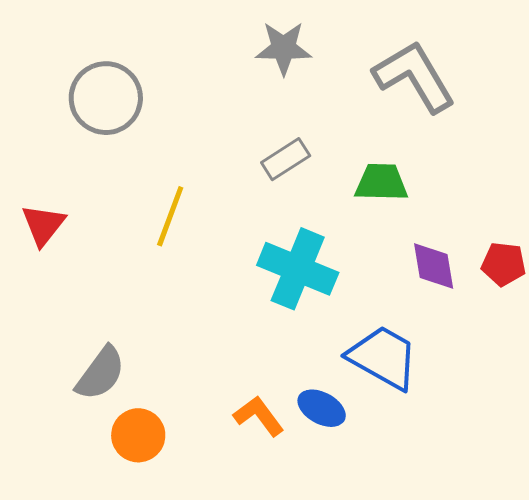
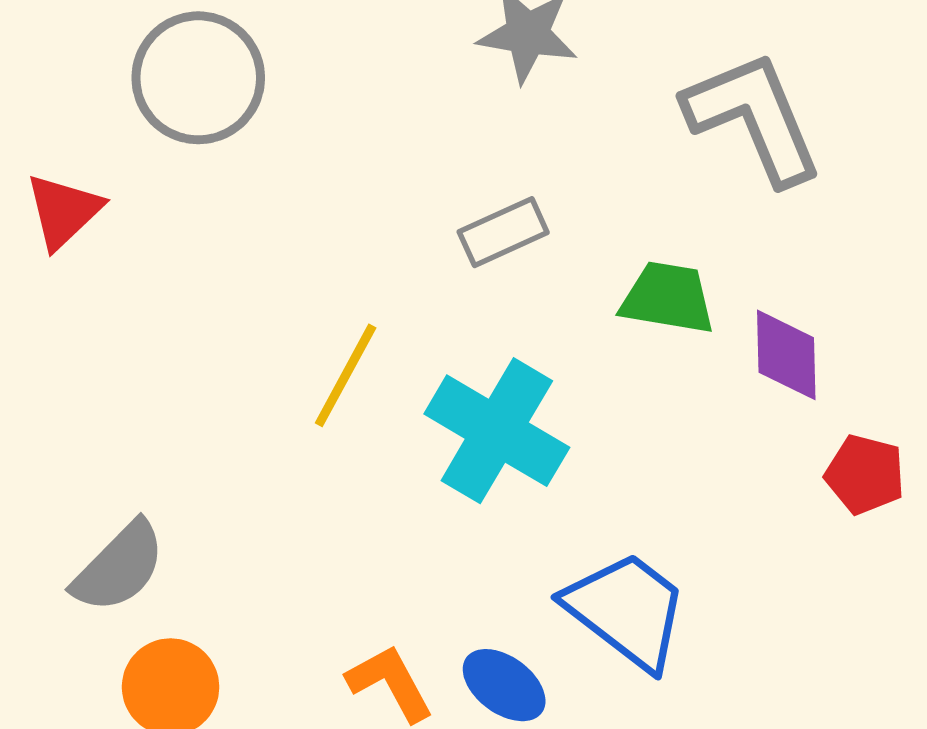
yellow line: (170, 216) -> (346, 375), moved
red triangle: (43, 225) -> (64, 211), moved
purple diamond: (434, 266) -> (786, 355), moved

